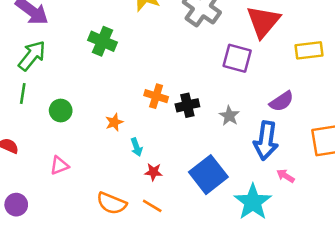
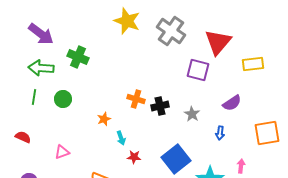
green cross: (102, 41) -> (78, 57), moved
green arrow: (32, 56) -> (41, 68), turned -125
green circle: (61, 111) -> (63, 99), moved
blue arrow: (266, 141) -> (220, 133), size x0.5
pink arrow: (285, 176) -> (241, 166), moved, turned 64

